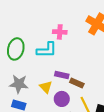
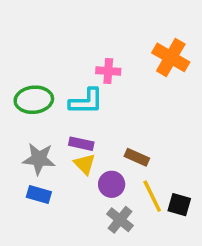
green ellipse: (16, 49) -> (34, 100), turned 70
purple rectangle: (62, 75) -> (81, 144), moved

